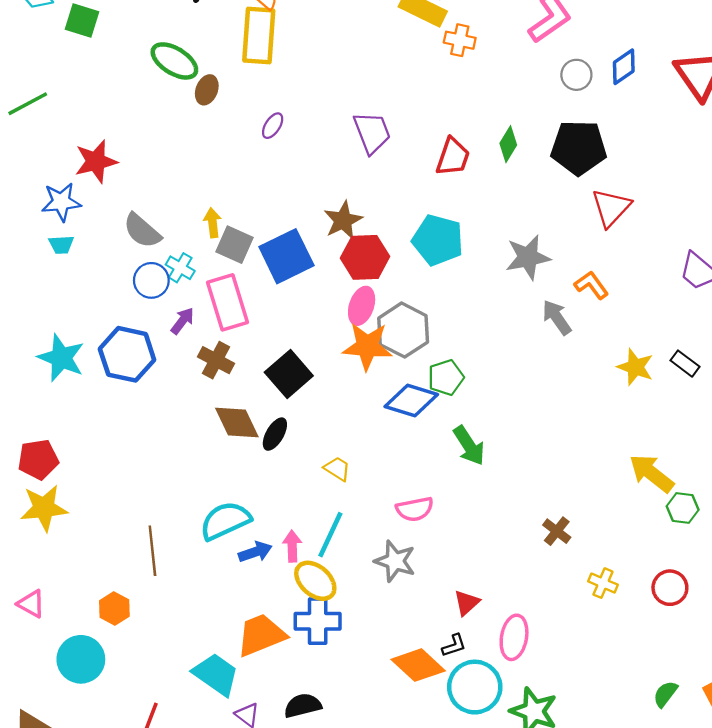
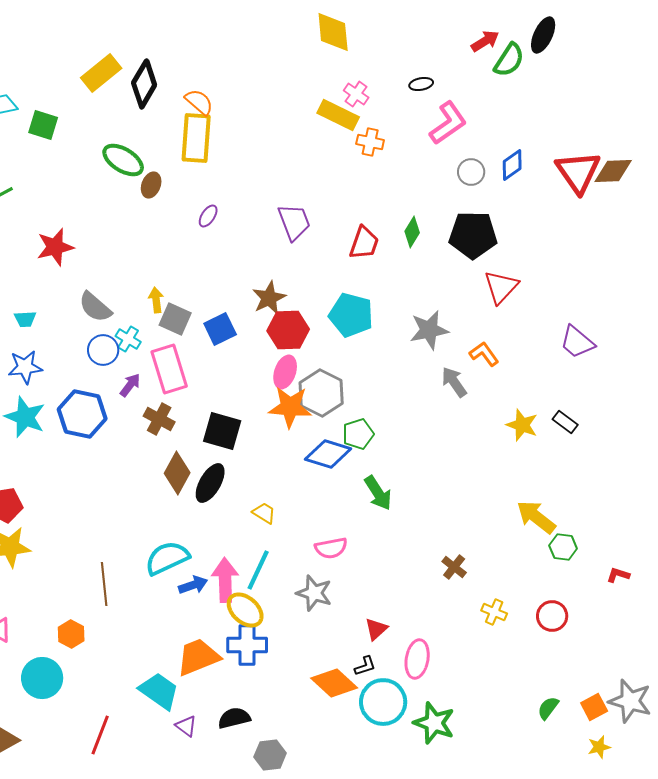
blue star: (61, 202) -> (25, 367), moved
blue square: (286, 256) -> (220, 329), size x0.7
black square: (289, 374) -> (222, 431), turned -33
brown diamond: (237, 423) -> (177, 473), turned 54
black ellipse: (275, 434) -> (210, 483), size x1.4
pink arrow: (292, 546) -> (225, 580), size x1.6

